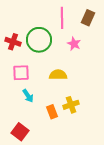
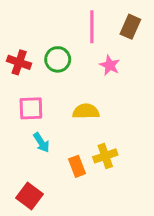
green circle: (39, 40) -> (58, 59), size x0.7

